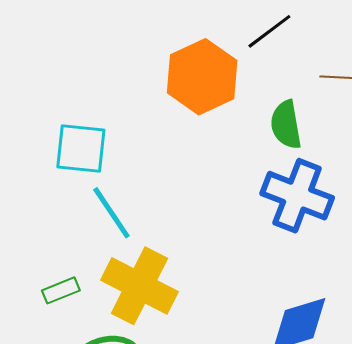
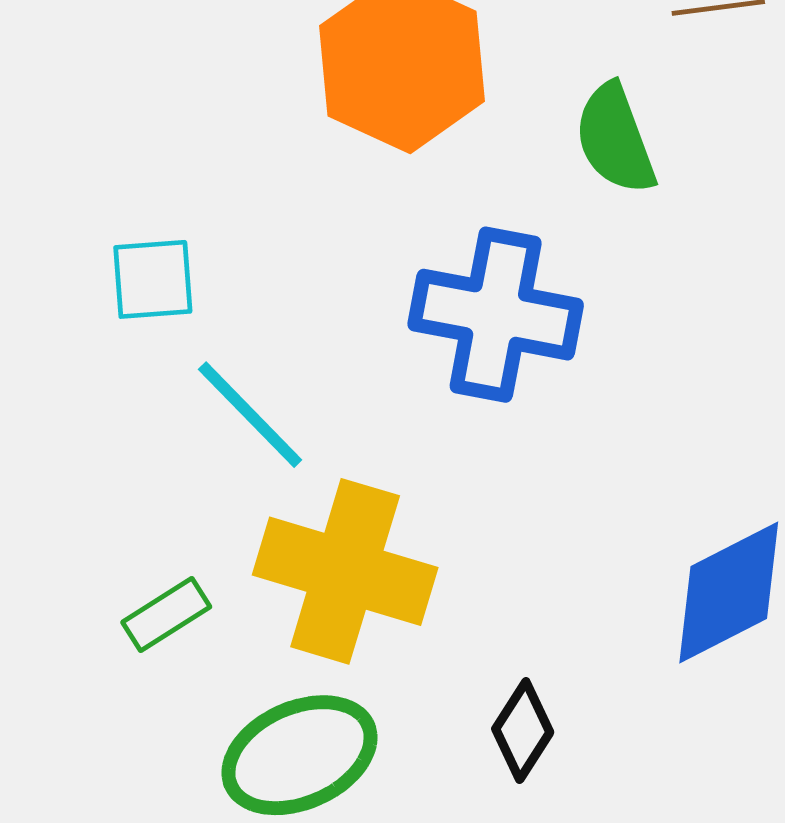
cyan square: (81, 148) -> (153, 279), size x0.7
blue cross: (297, 196) -> (496, 315), moved

